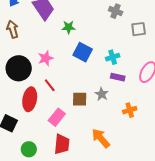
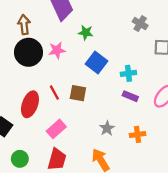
pink star: (46, 58) -> (57, 50), moved
black circle: (19, 68) -> (28, 52), moved
gray star: (102, 94) -> (107, 128), moved
brown square: (80, 99) -> (78, 93), moved

